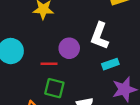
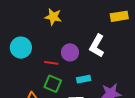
cyan rectangle: (110, 64) -> (84, 79), moved

